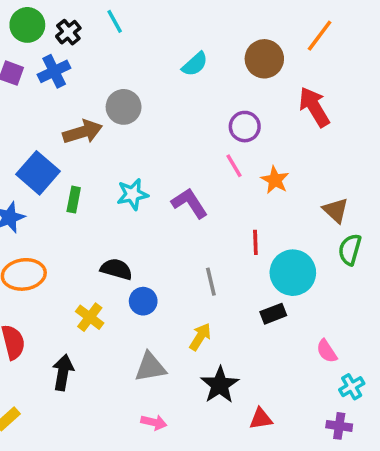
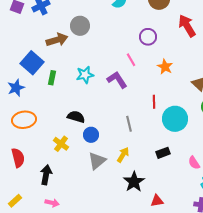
pink line: (234, 166) -> (131, 60), moved
black rectangle: (273, 314) -> (163, 153), moved
gray triangle: (150, 367) -> (97, 161), moved, turned -30
pink arrow: (154, 422) -> (52, 203), moved

